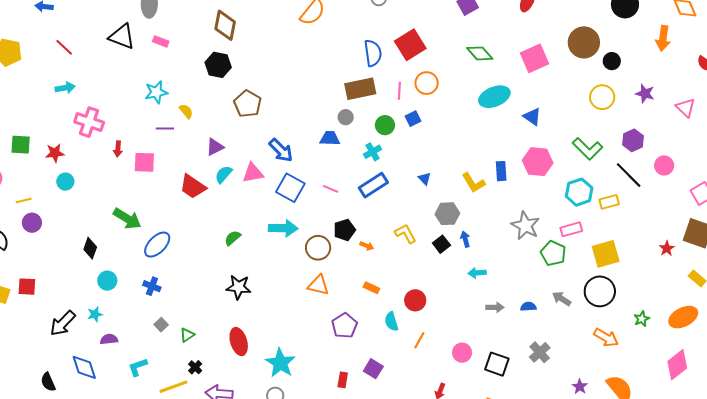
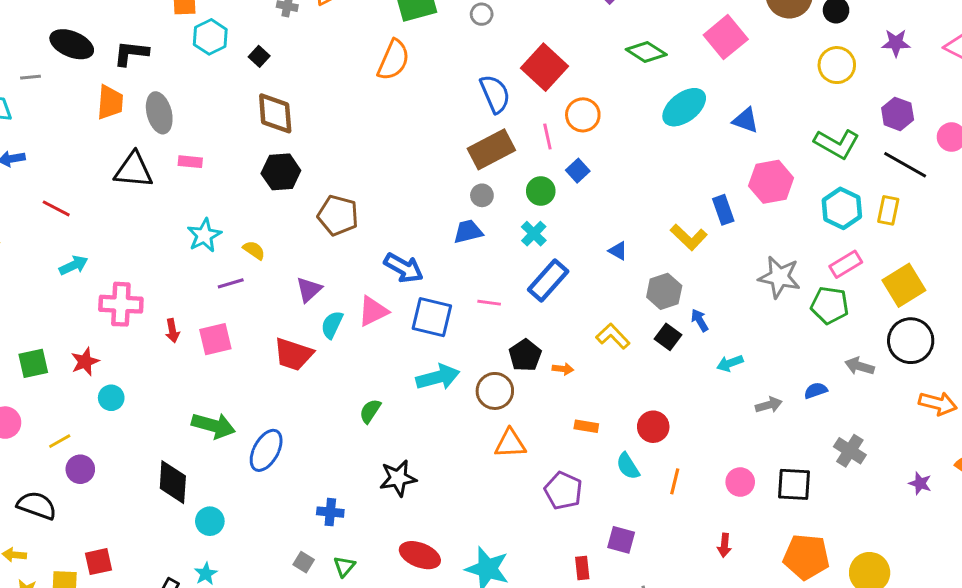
yellow rectangle: (609, 202) -> (888, 210), turned -48
black diamond: (90, 248) -> (173, 482), size x1.4
blue cross: (152, 286) -> (330, 512), moved
red ellipse: (239, 342) -> (420, 555), turned -36

